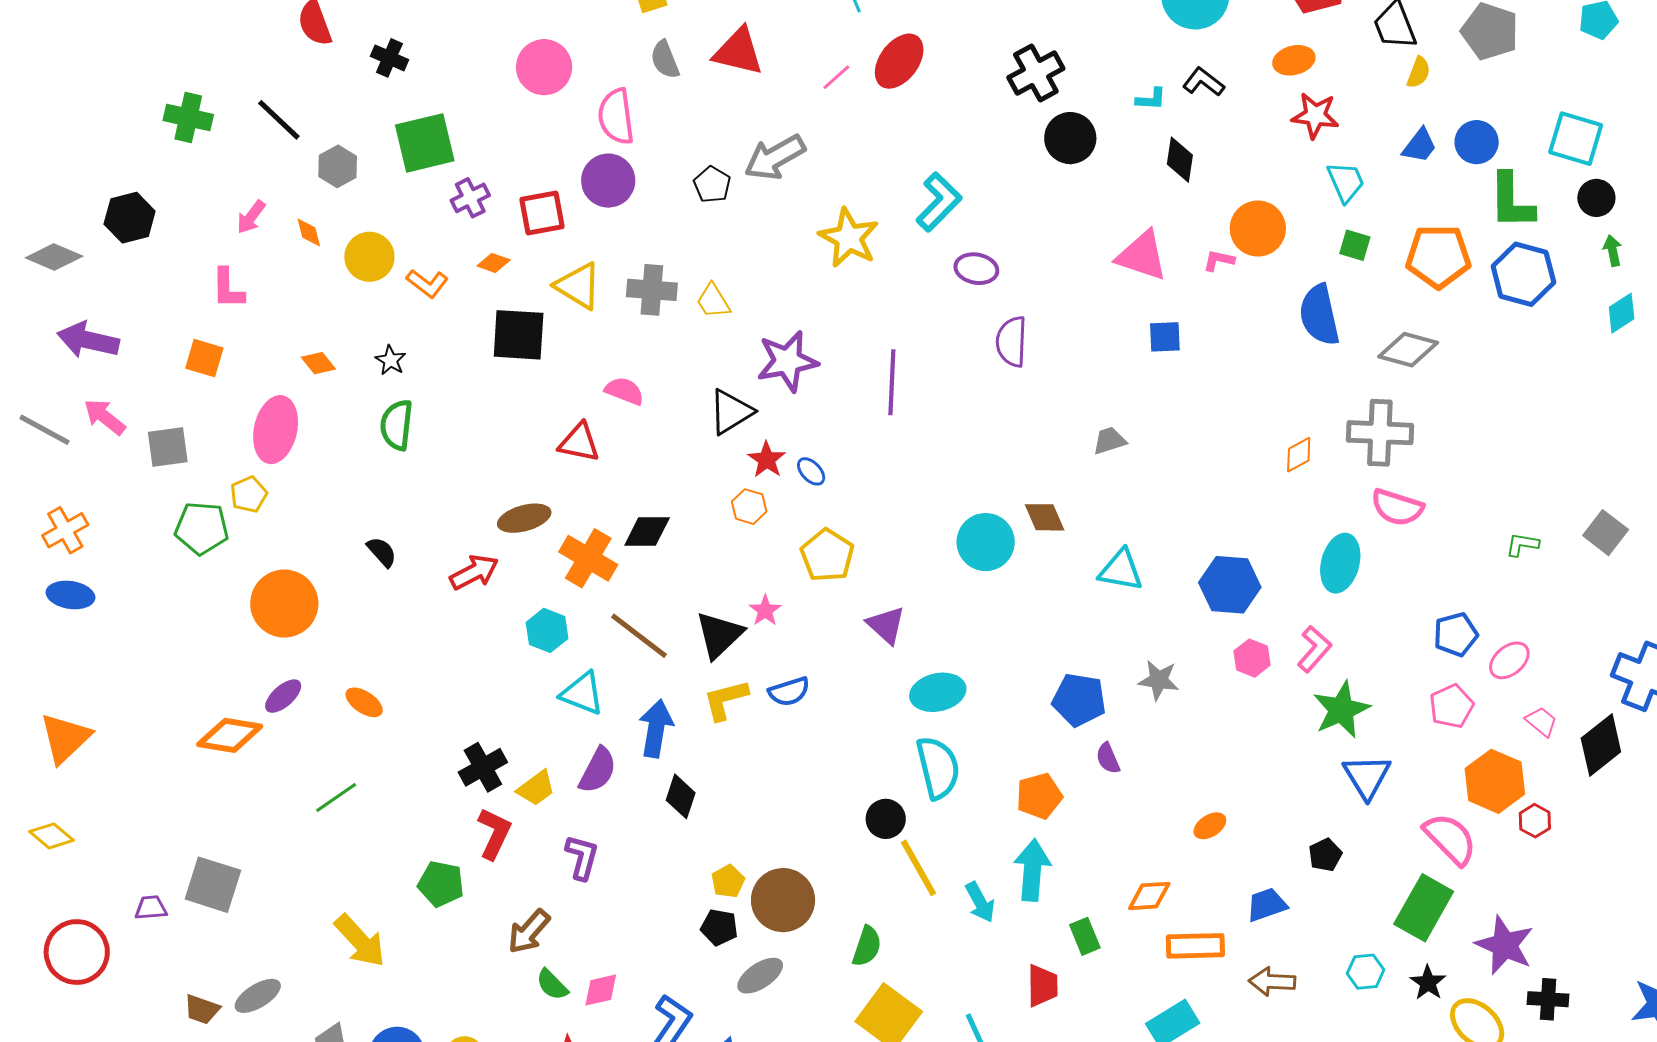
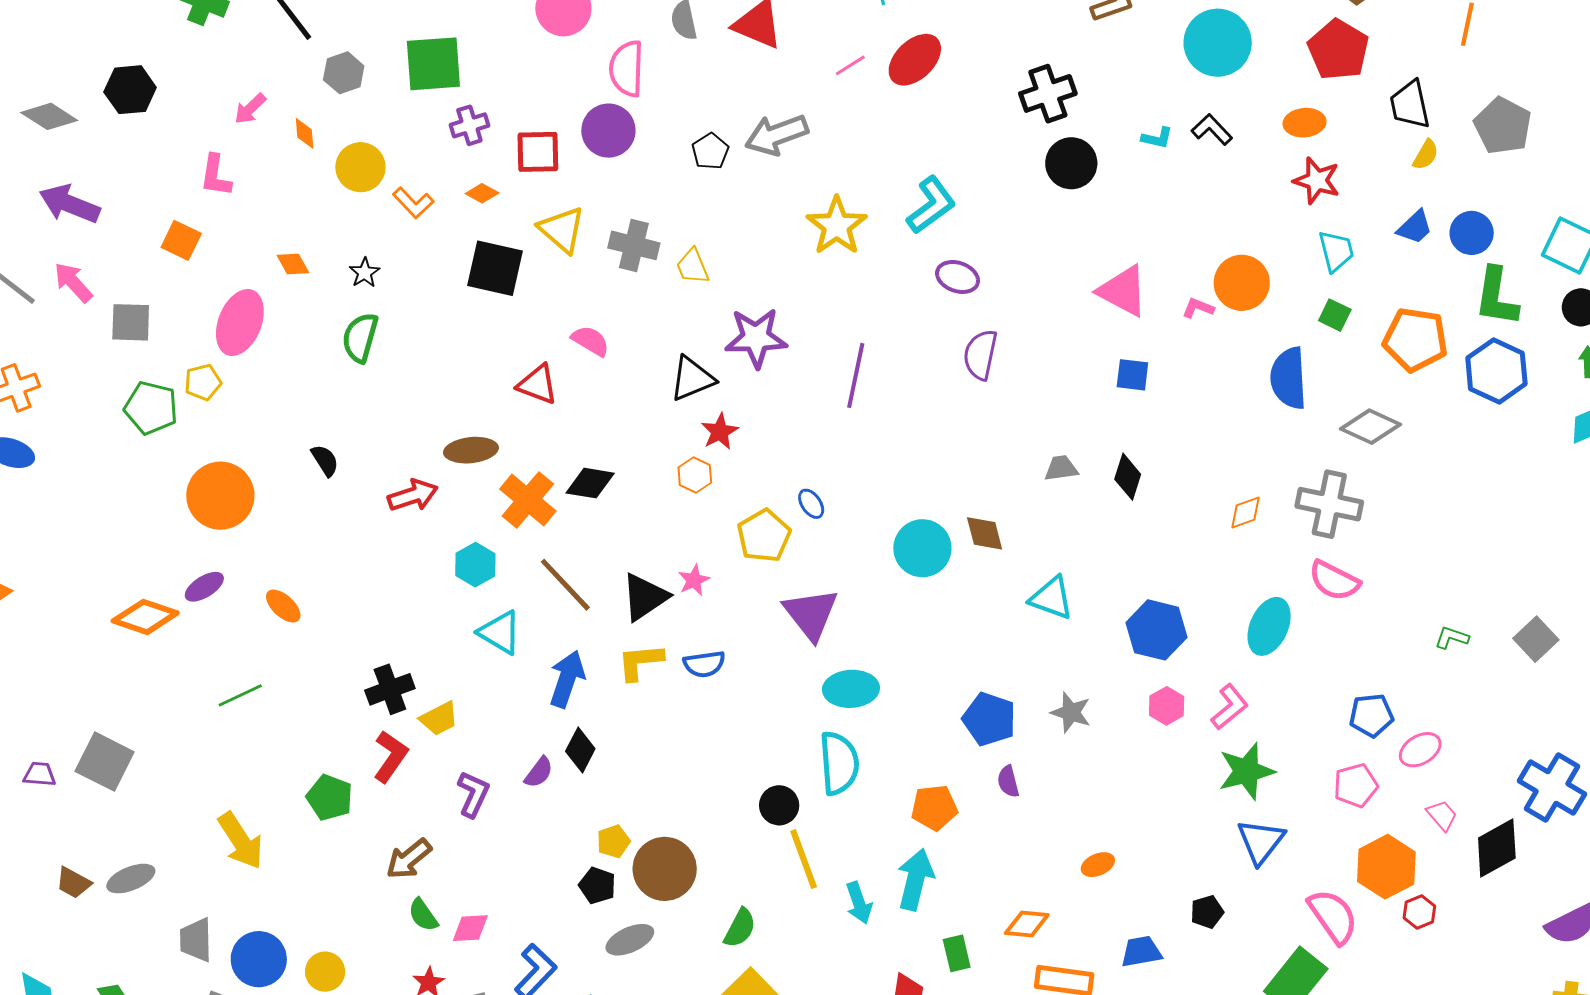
black diamond: (1180, 160) -> (1128, 477), moved
blue ellipse: (811, 471) -> (811, 504), moved
purple triangle: (886, 625) -> (811, 614), size x1.4
purple semicircle: (598, 770) -> (539, 772), moved, size x0.7

